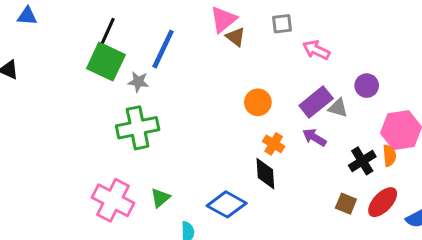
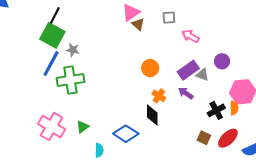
blue line: (163, 49) -> (51, 63), moved

